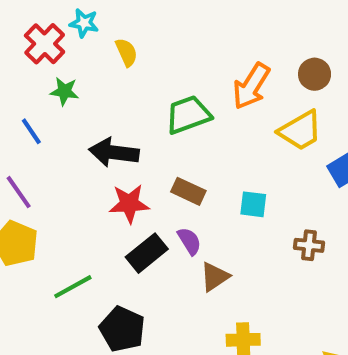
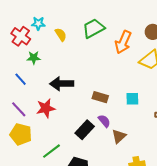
green trapezoid: (188, 115) -> (94, 28), moved
red star: (129, 204) -> (46, 108), moved

